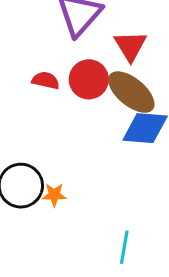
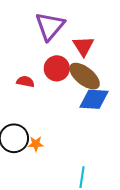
red semicircle: (46, 80) -> (25, 82), moved

